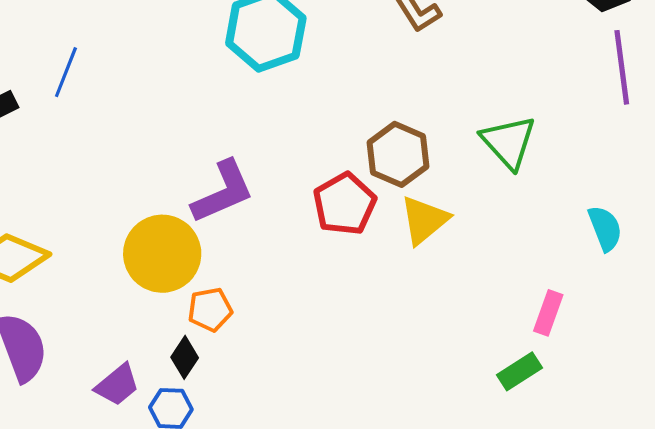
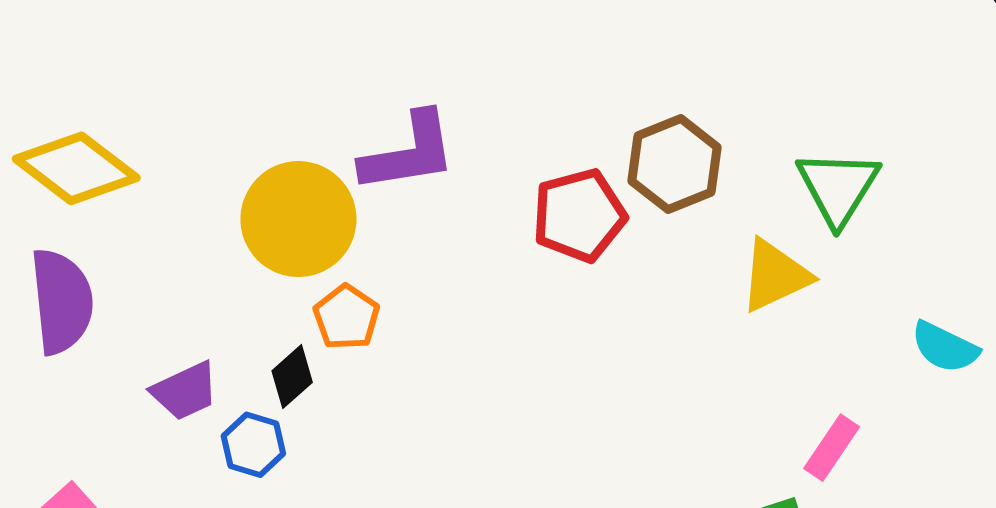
yellow triangle: (424, 220) -> (775, 276), moved
cyan semicircle: (605, 228) -> (945, 347), turned 123
orange pentagon: (210, 310) -> (347, 317), turned 30

